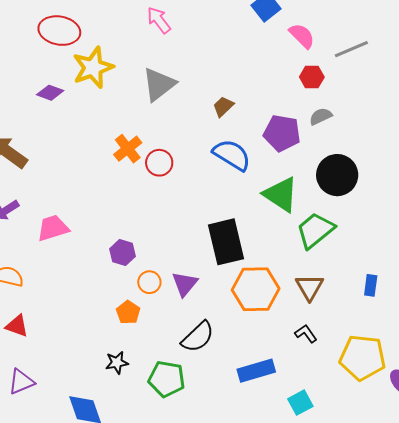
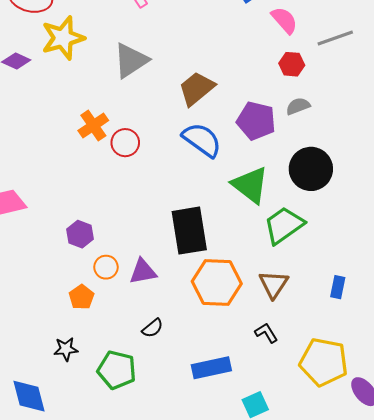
brown trapezoid: (223, 106) -> (197, 88), size x1.6
purple triangle: (185, 284) -> (143, 272), turned 36
black semicircle: (198, 337) -> (153, 328), size x0.6

